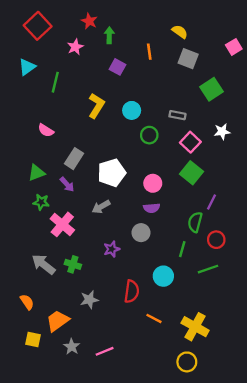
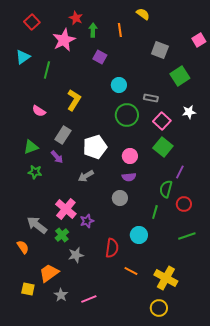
red square: (38, 26) -> (32, 22), size x0.7
yellow semicircle: (180, 32) -> (143, 14), moved
pink star: (75, 47) -> (64, 40), size x1.6
orange line: (149, 52) -> (120, 30), moved
yellow L-shape: (96, 106) -> (74, 100), moved
cyan circle: (132, 110) -> (119, 85), moved
green circle: (149, 135) -> (127, 115), size x1.5
pink cross: (62, 224) -> (66, 209), moved
purple star: (112, 249) -> (87, 221), moved
green cross: (73, 264) -> (62, 235), moved, turned 32
green line: (208, 269) -> (187, 236), moved
orange semicircle: (27, 302) -> (23, 247), moved

